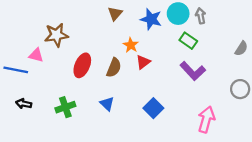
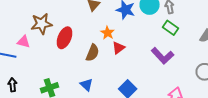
green rectangle: (188, 41) -> (171, 28), moved
red ellipse: (82, 65) -> (65, 38), moved
black arrow: (24, 104) -> (13, 85), turned 72

